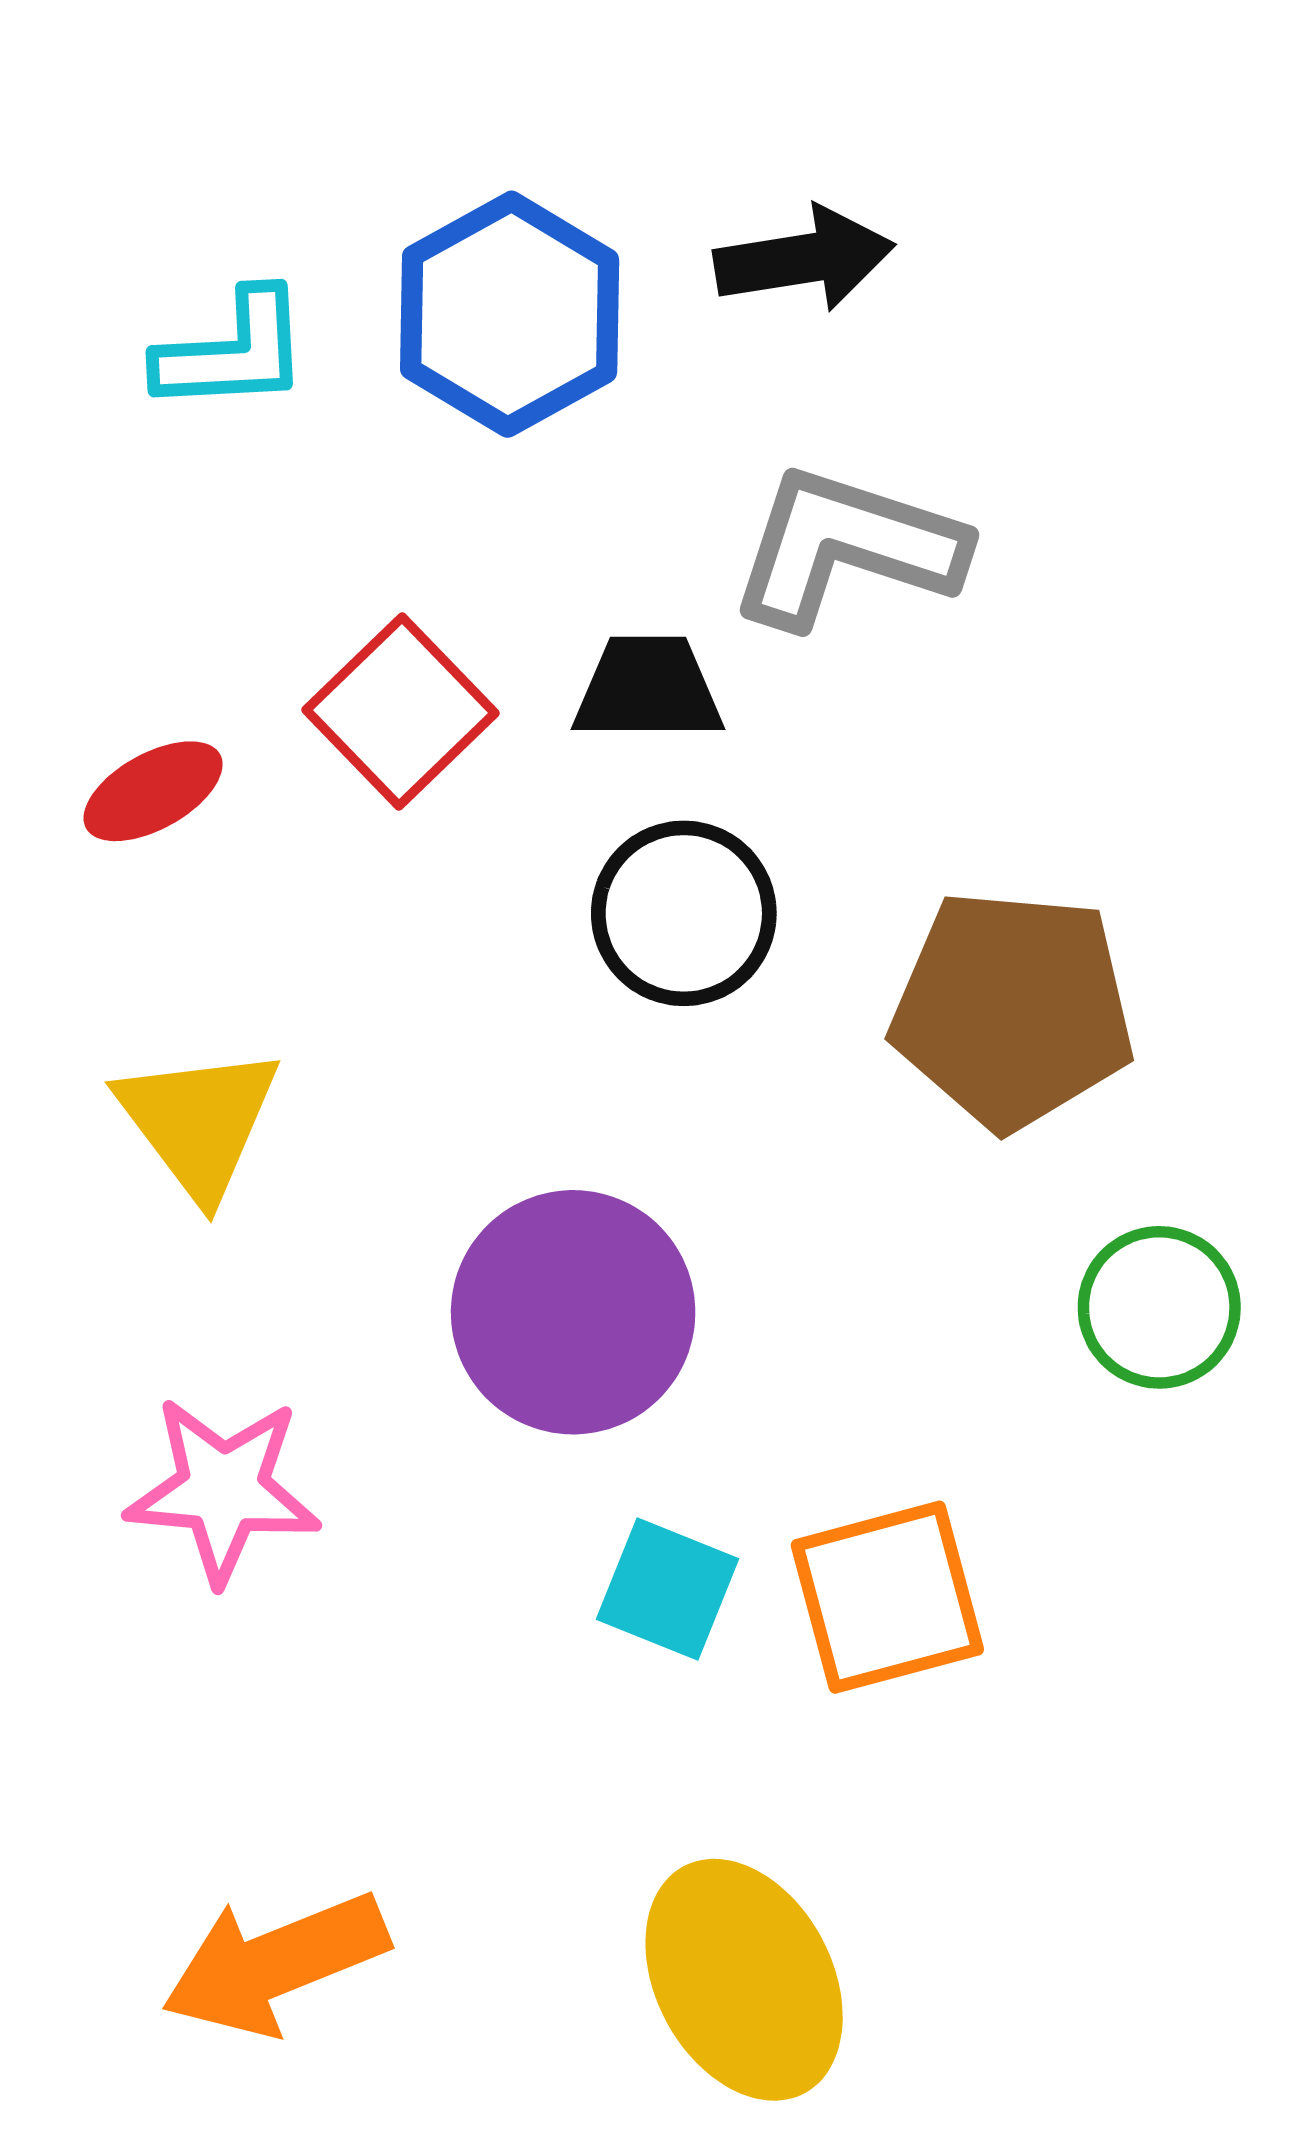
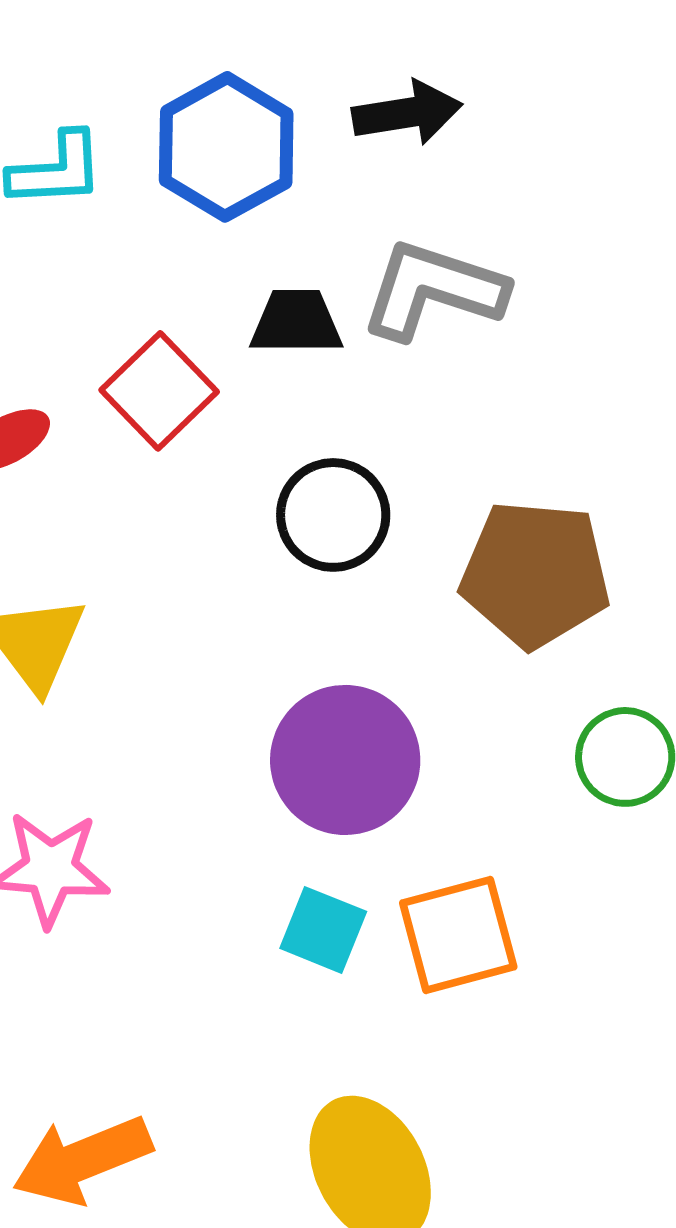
black trapezoid: (648, 689) -> (296, 322), moved
purple circle: (573, 1312) -> (345, 760), moved

